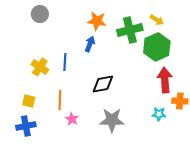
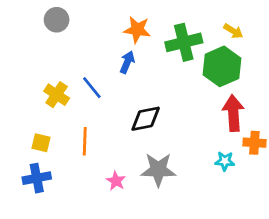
yellow arrow: (157, 20) -> (233, 31), moved
blue line: (65, 62) -> (92, 88), turned -42
pink star: (72, 119) -> (116, 181), moved

